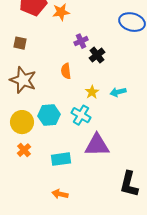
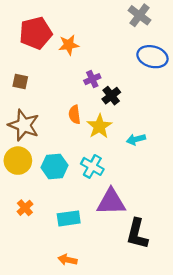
yellow star: (92, 92) -> (99, 126), moved, size x1.5
yellow circle: (22, 122) -> (18, 161), moved
black L-shape: (129, 184) -> (137, 234), moved

